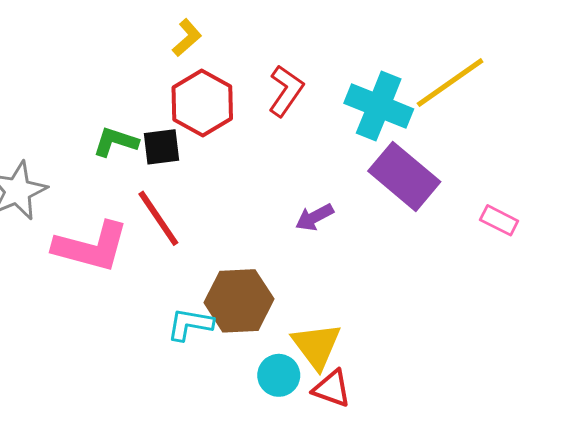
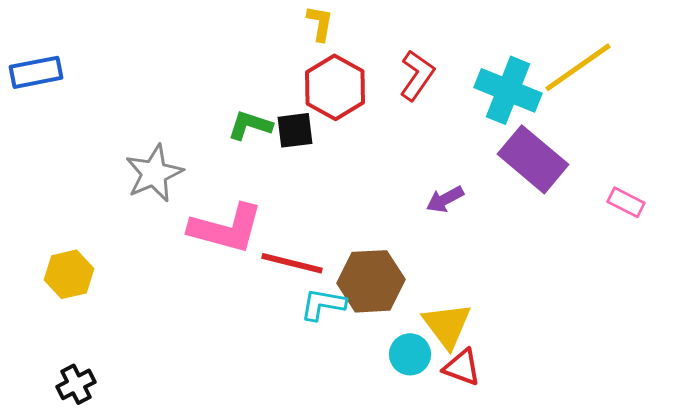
yellow L-shape: (187, 38) -> (320, 23), turned -39
red line: (158, 218) -> (292, 263), moved, turned -42

